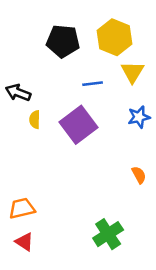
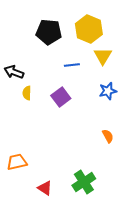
purple square: (78, 125) -> (61, 97), size x0.7
red triangle: (24, 242) -> (45, 188), moved

